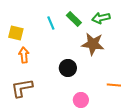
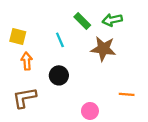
cyan line: (51, 23) -> (60, 40), moved
black circle: (68, 68) -> (59, 75), moved

